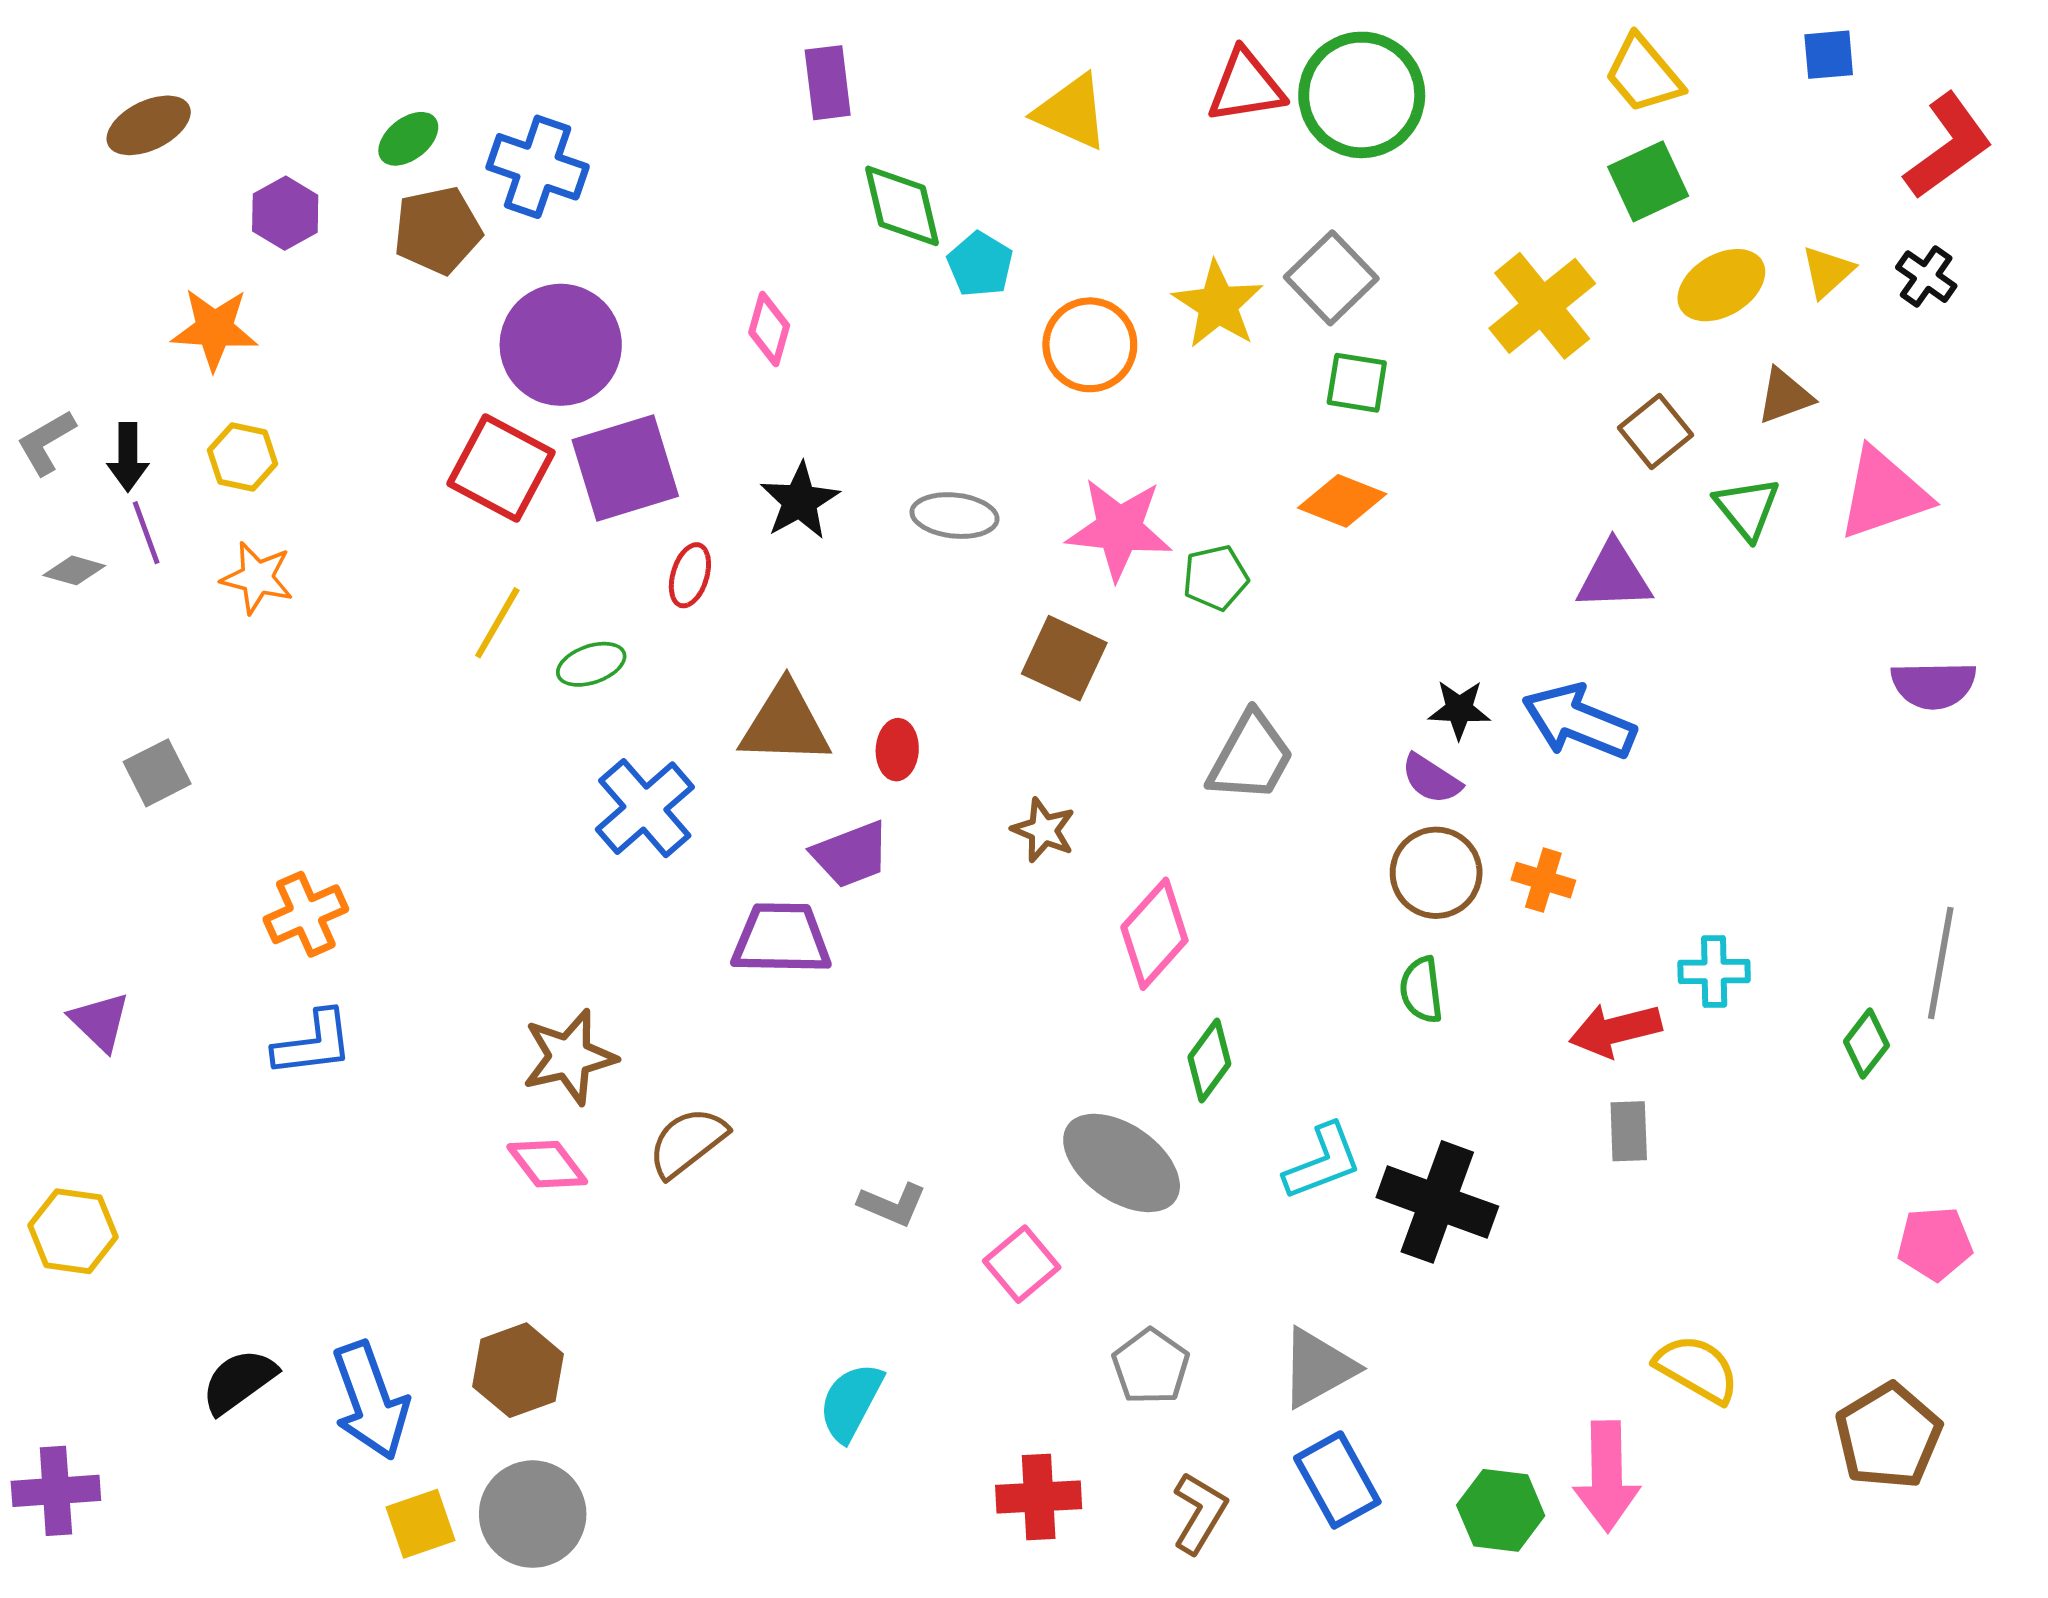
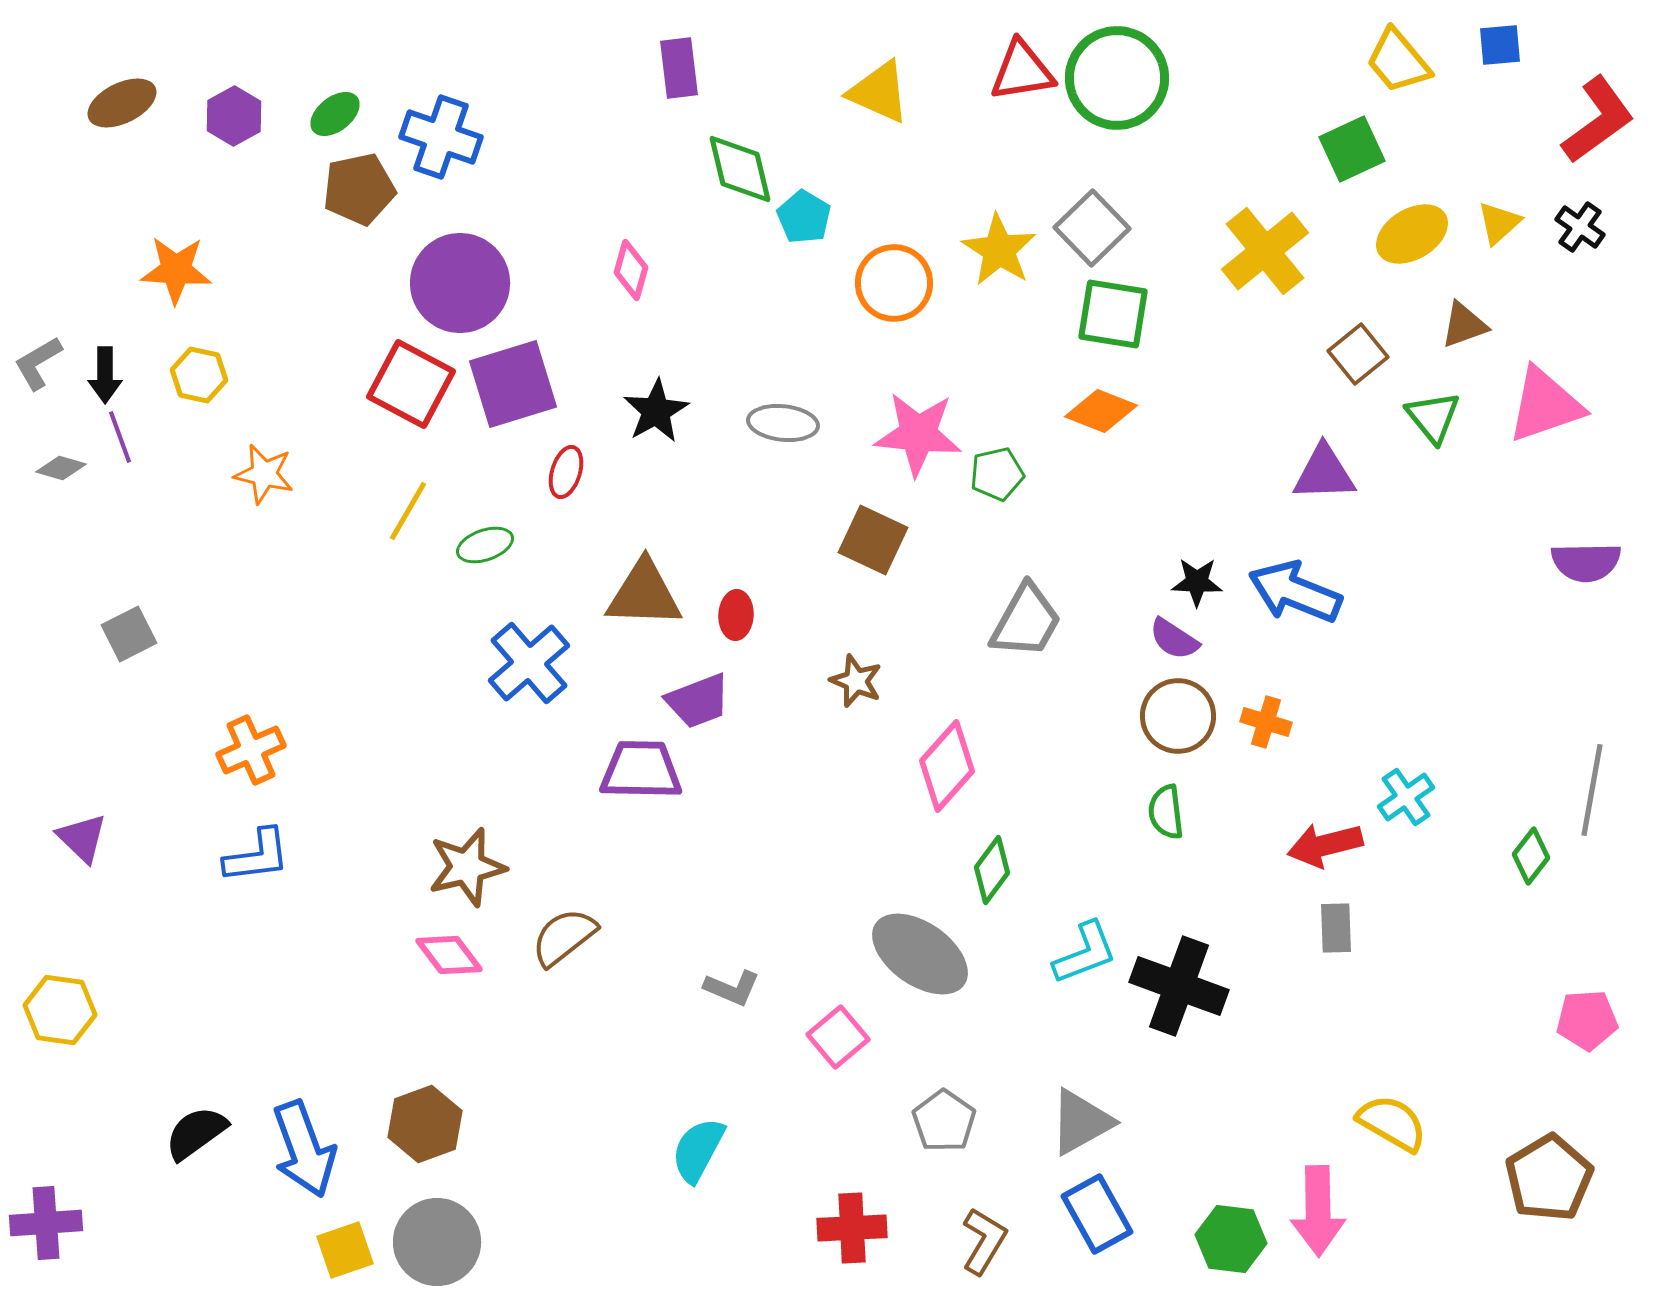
yellow trapezoid: (1643, 74) -> (1398, 61), moved
purple hexagon: (285, 213) -> (234, 116), moved
green square: (1357, 383) -> (1113, 314), size x1.4
orange star: (257, 578) -> (264, 474), moved
cyan cross: (1714, 972) -> (1406, 797), turned -34

